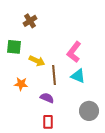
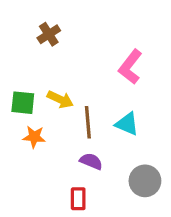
green square: (14, 47) -> (23, 103), moved
pink L-shape: (74, 52) -> (130, 67), moved
purple semicircle: (47, 98) -> (91, 161), moved

